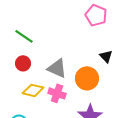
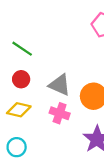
yellow diamond: (33, 90) -> (19, 110), moved

